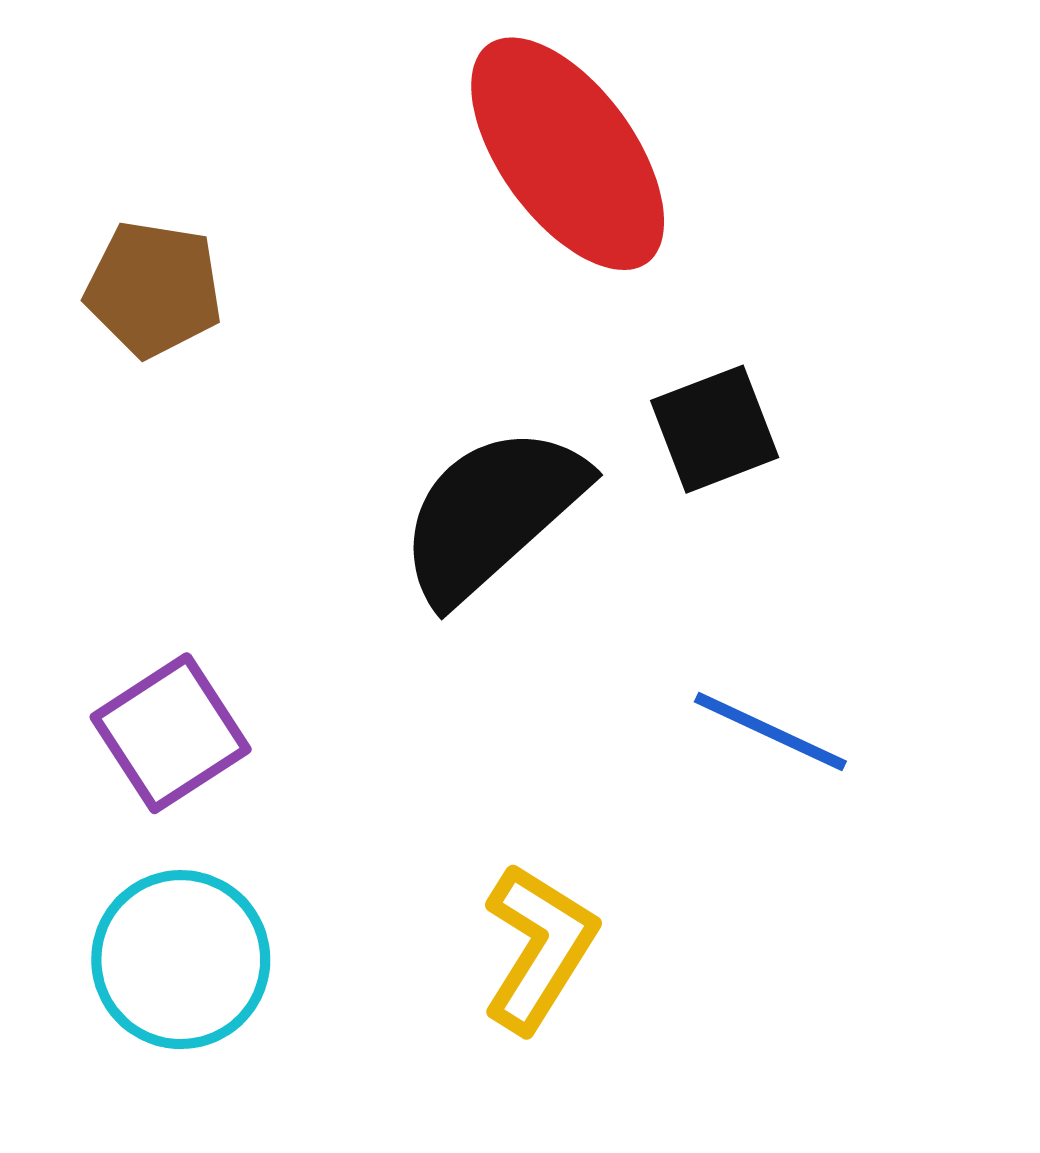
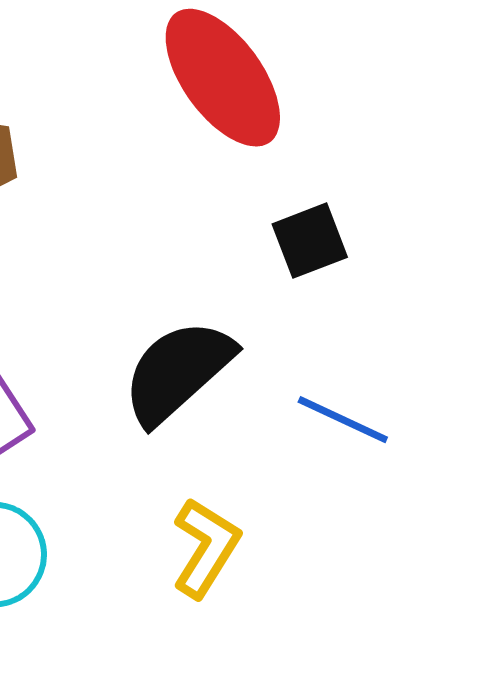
black semicircle: (492, 514) -> (178, 372), moved

